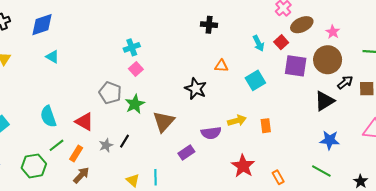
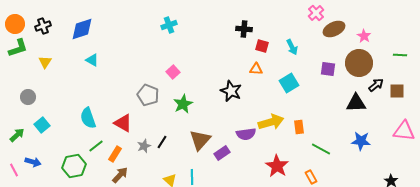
red square: (281, 42) -> (262, 46), moved, turned -32
cyan cross: (132, 47) -> (169, 25), moved
purple square: (296, 66) -> (328, 69), size x0.7
black triangle: (324, 101) -> (356, 103), turned 30
green star: (135, 104) -> (183, 104), moved
yellow arrow: (237, 121) -> (271, 122), size x1.4
brown triangle: (164, 122) -> (200, 140), moved
green line: (321, 171) -> (321, 149), moved

